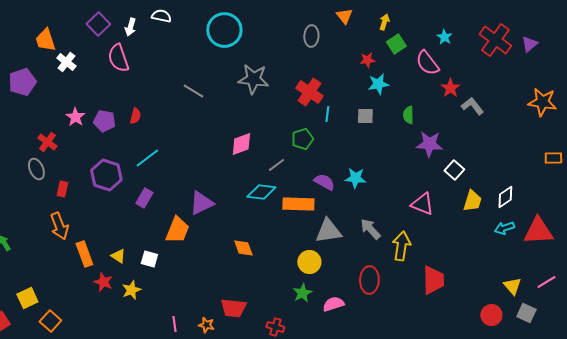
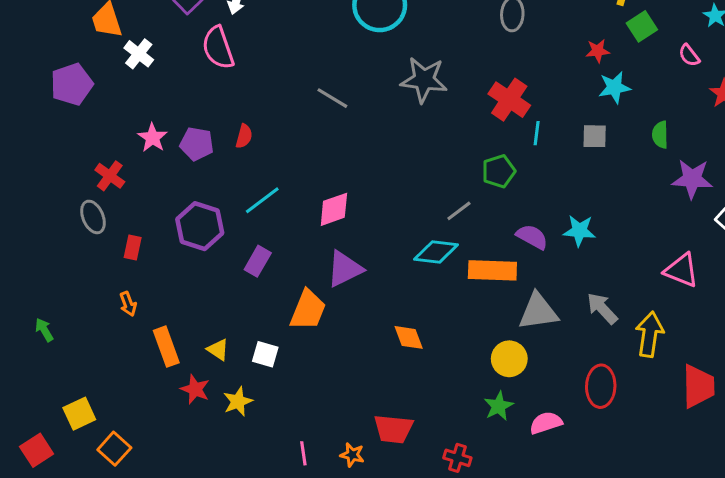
pink semicircle: (427, 63) -> (689, 55), size x0.6
pink diamond: (241, 144) -> (334, 209), moved
orange arrow: (59, 226) -> (128, 304), size x0.6

